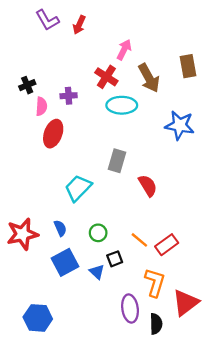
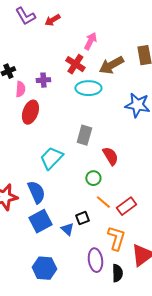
red arrow: (79, 25) -> (52, 20), turned 35
brown arrow: (149, 78) -> (111, 65), turned 90
blue semicircle: (60, 228) -> (36, 192), size x1.6
green circle: (98, 233) -> (93, 178), moved
blue hexagon: (38, 318) -> (44, 268), moved

